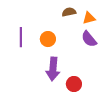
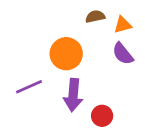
purple line: (21, 37) -> (29, 87), moved, turned 66
orange circle: (48, 39) -> (66, 54), size x1.5

